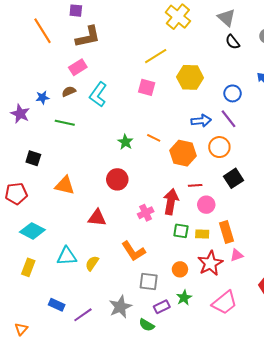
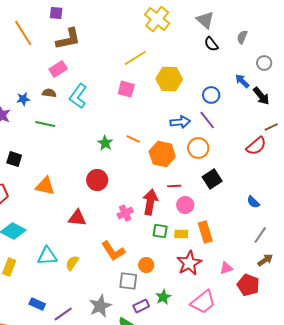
brown semicircle: (69, 91) -> (49, 93), turned 32
pink triangle: (237, 255) -> (226, 268), moved
orange circle: (180, 269) -> (146, 265), moved

